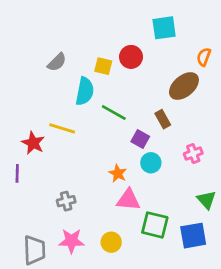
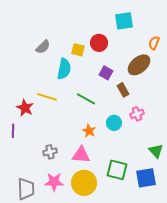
green line: (114, 112) -> (86, 99), moved
purple square: (140, 139) -> (106, 73), moved
pink cross: (193, 154) -> (137, 114), moved
pink triangle: (128, 200) -> (81, 155), moved
yellow circle: (111, 242) -> (84, 183), size x1.6

